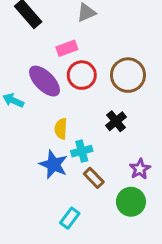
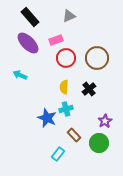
purple ellipse: (45, 81) -> (28, 43), moved
yellow semicircle: (61, 129) -> (64, 87), moved
brown rectangle: (94, 178) -> (74, 135), moved

